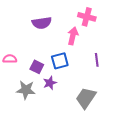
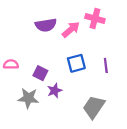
pink arrow: (73, 36) -> (71, 29), moved, turned 36
blue square: (60, 61) -> (76, 63), moved

